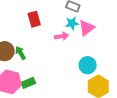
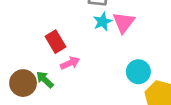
red rectangle: (34, 19) -> (56, 42), moved
pink arrow: (62, 36) -> (70, 63), moved

